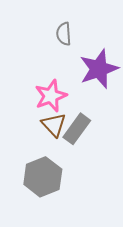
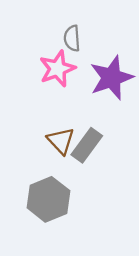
pink star: (51, 96) -> (57, 69), moved

